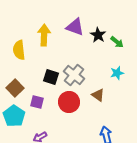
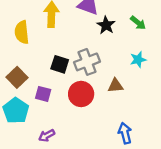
black star: (98, 35) -> (106, 25), moved
gray cross: (74, 75) -> (87, 62), turned 30
brown triangle: (98, 95) -> (115, 86), turned -40

